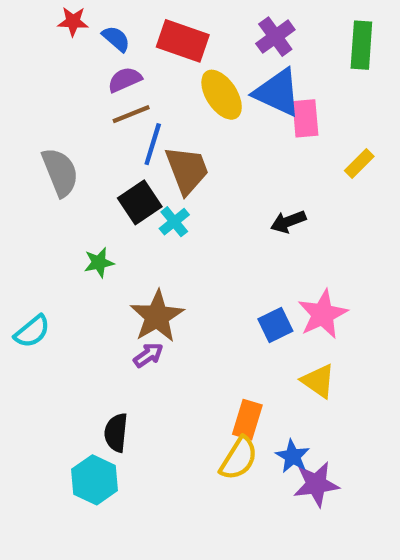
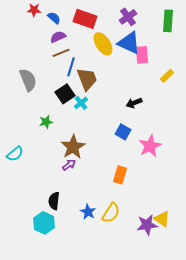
blue square: (275, 325) -> (123, 132), moved, turned -35
yellow triangle: (318, 381) -> (162, 219), moved
orange rectangle: (247, 420) -> (120, 175), moved
blue star: (293, 456) -> (88, 212), moved

